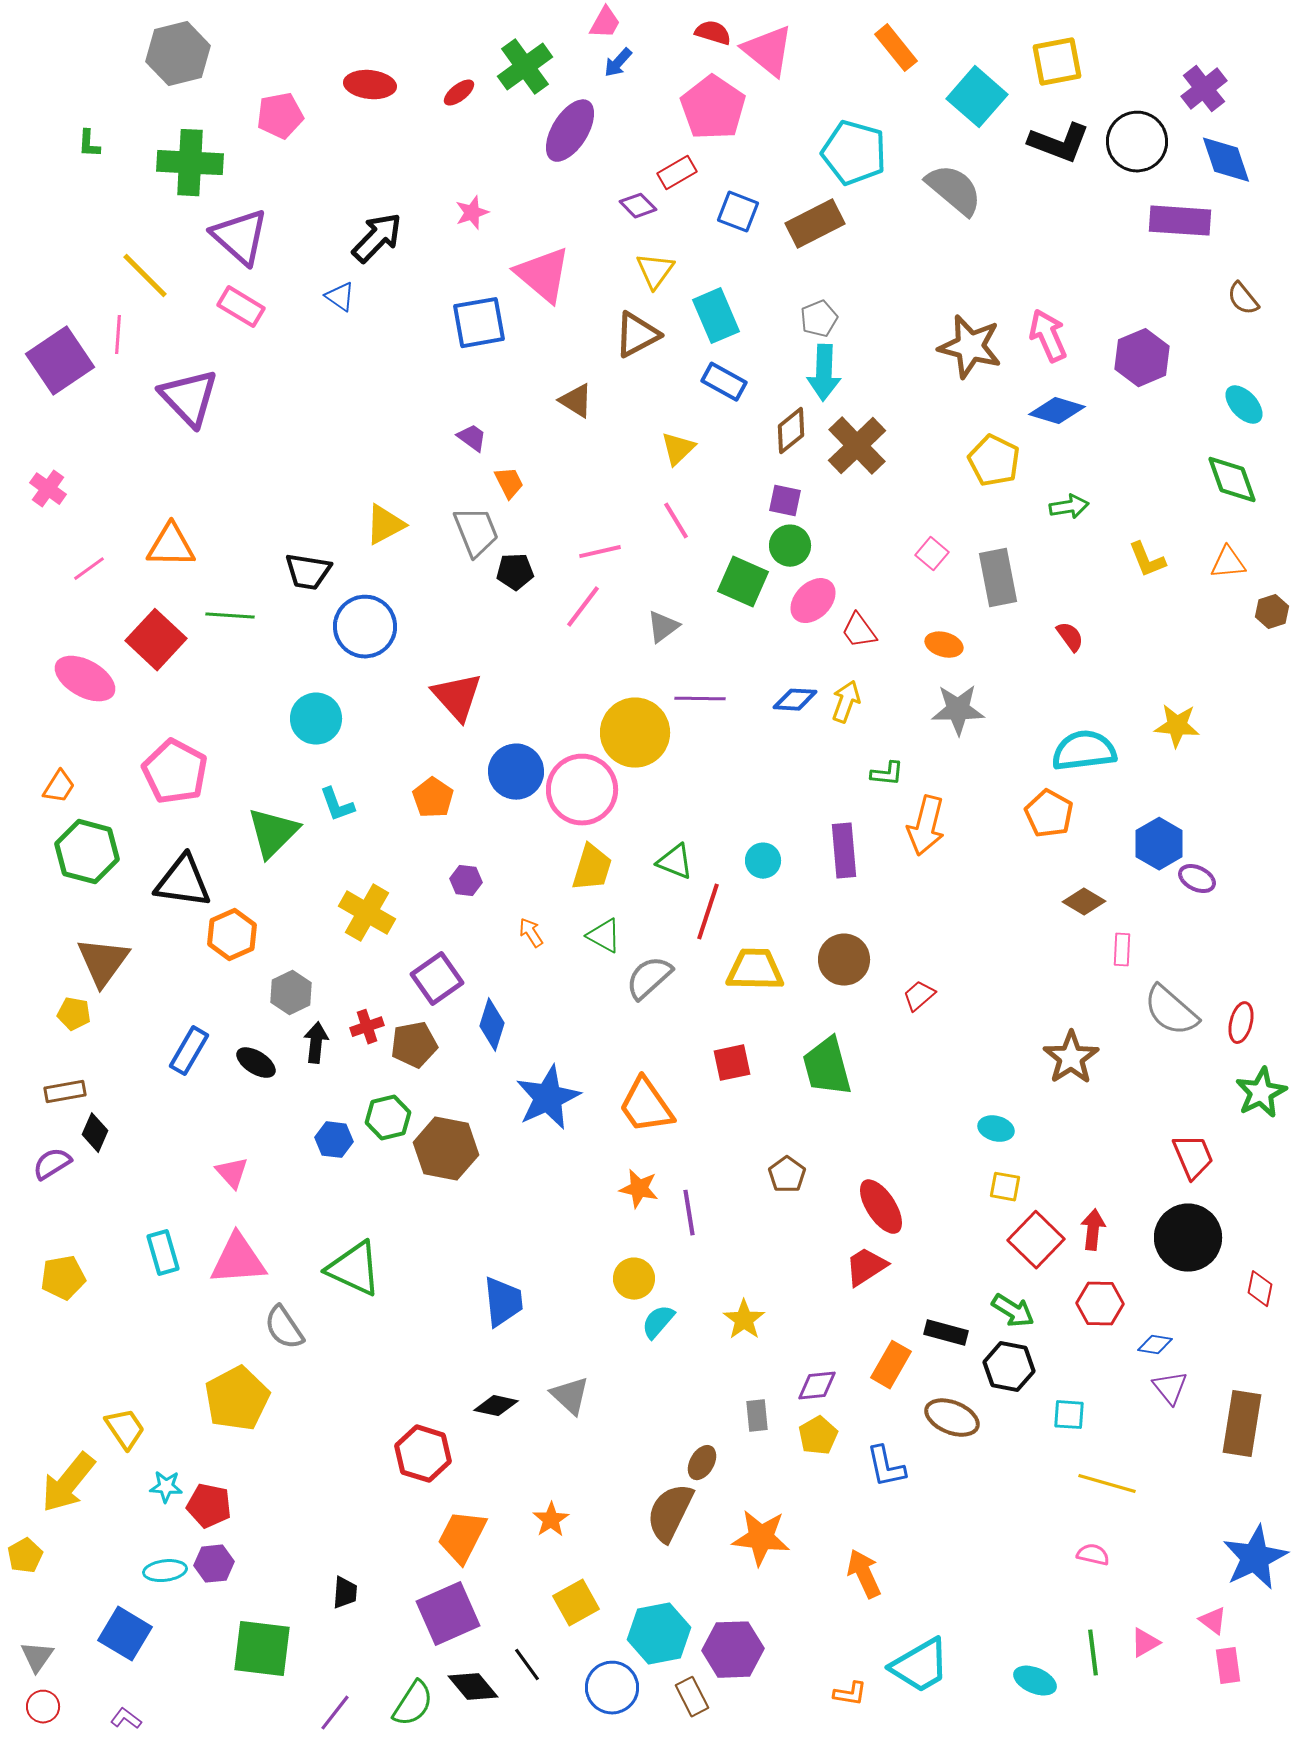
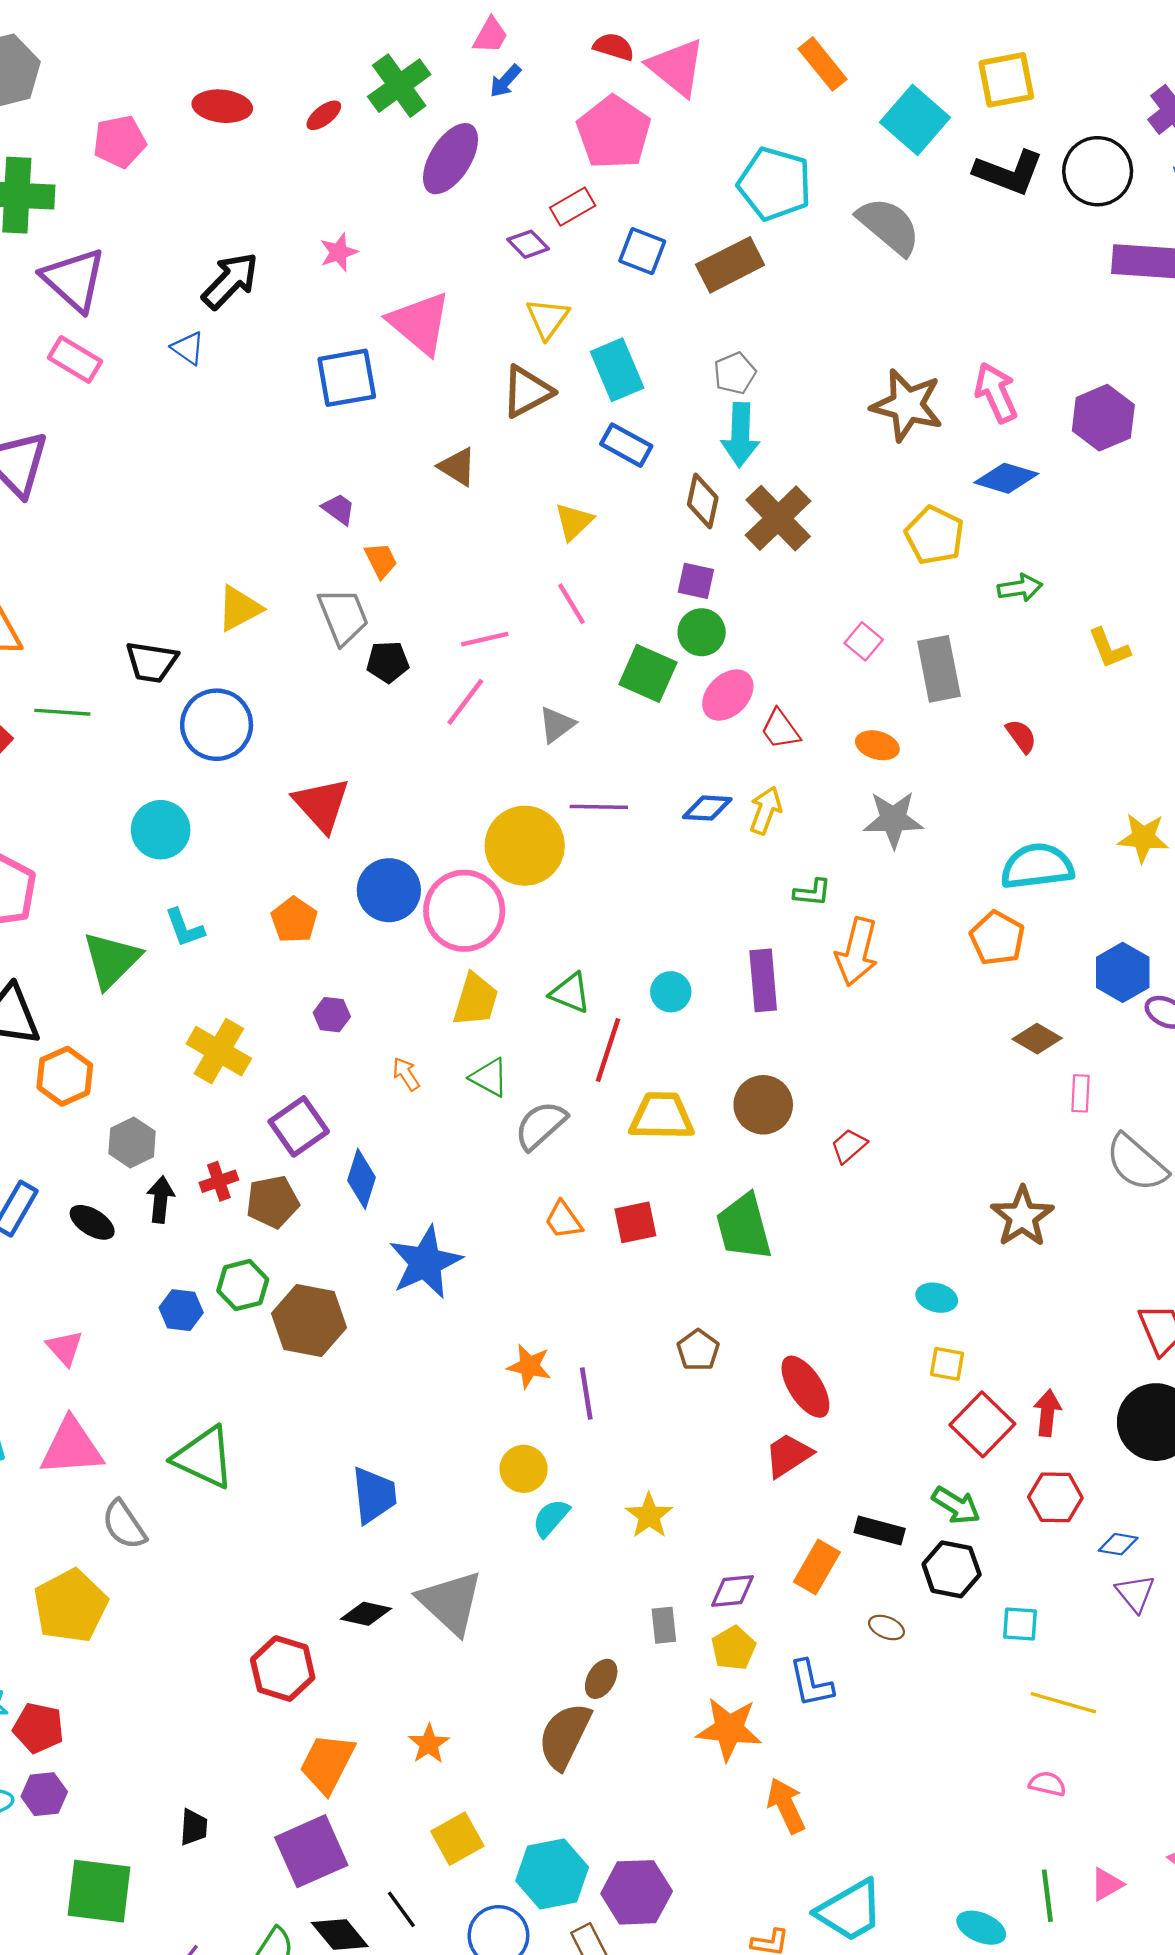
brown diamond: (791, 431) -> (703, 501), turned -39
orange trapezoid: (646, 1106) -> (563, 1220), moved, size x0.6
gray triangle: (570, 1396) -> (450, 1602), size x1.5
brown ellipse: (952, 1418) -> (886, 1627), size x0.6
orange star: (761, 1538) -> (729, 1729), moved

